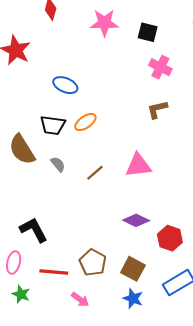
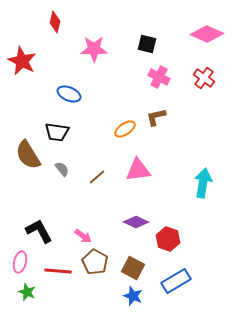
pink star: (104, 23) -> (94, 49), moved
orange ellipse: (85, 122) -> (125, 129), moved
pink arrow: (80, 299) -> (83, 236), moved

